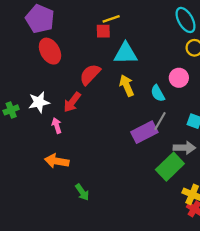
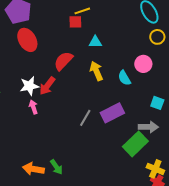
cyan triangle: (126, 53) -> (95, 42), size x0.6
white star: (39, 102) -> (29, 86), moved
gray line: (160, 121) -> (85, 118), moved
orange arrow: (57, 161) -> (33, 169), moved

